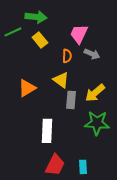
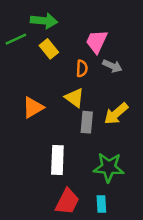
green star: (97, 123) -> (109, 167), moved

